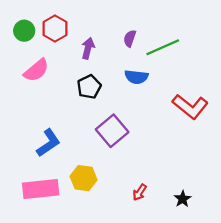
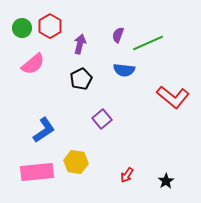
purple square: (112, 131) -> (102, 119), size x0.7

